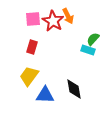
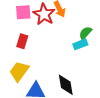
cyan rectangle: (88, 50) -> (80, 44), turned -40

